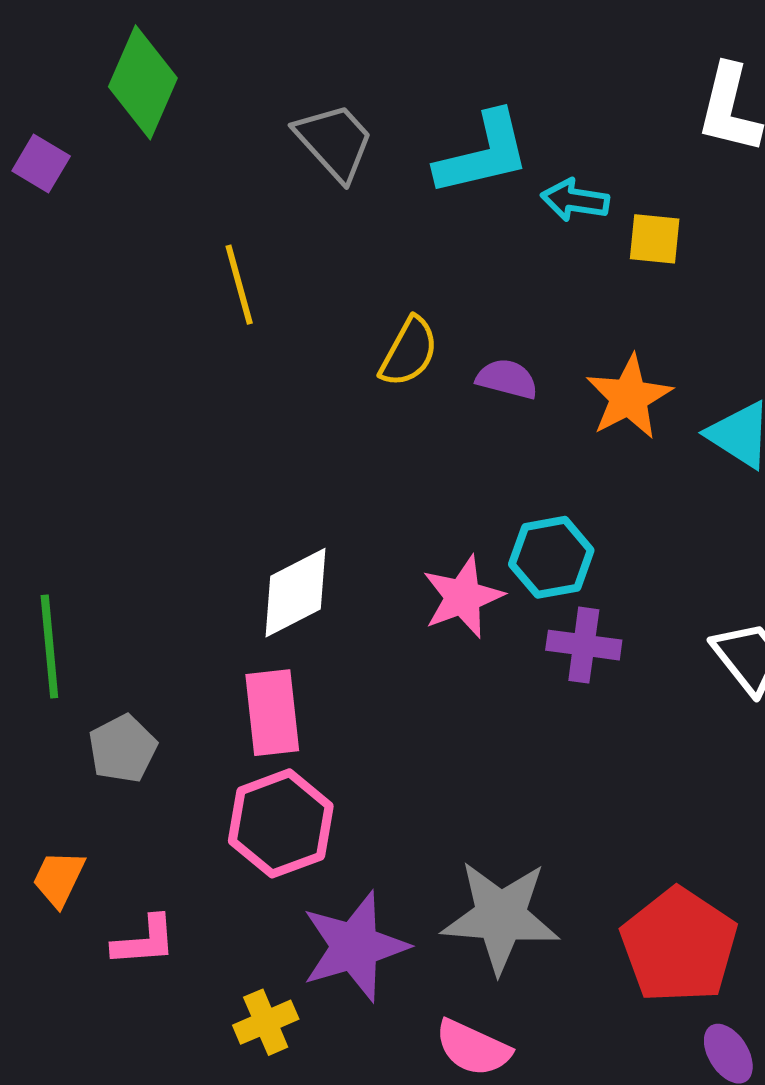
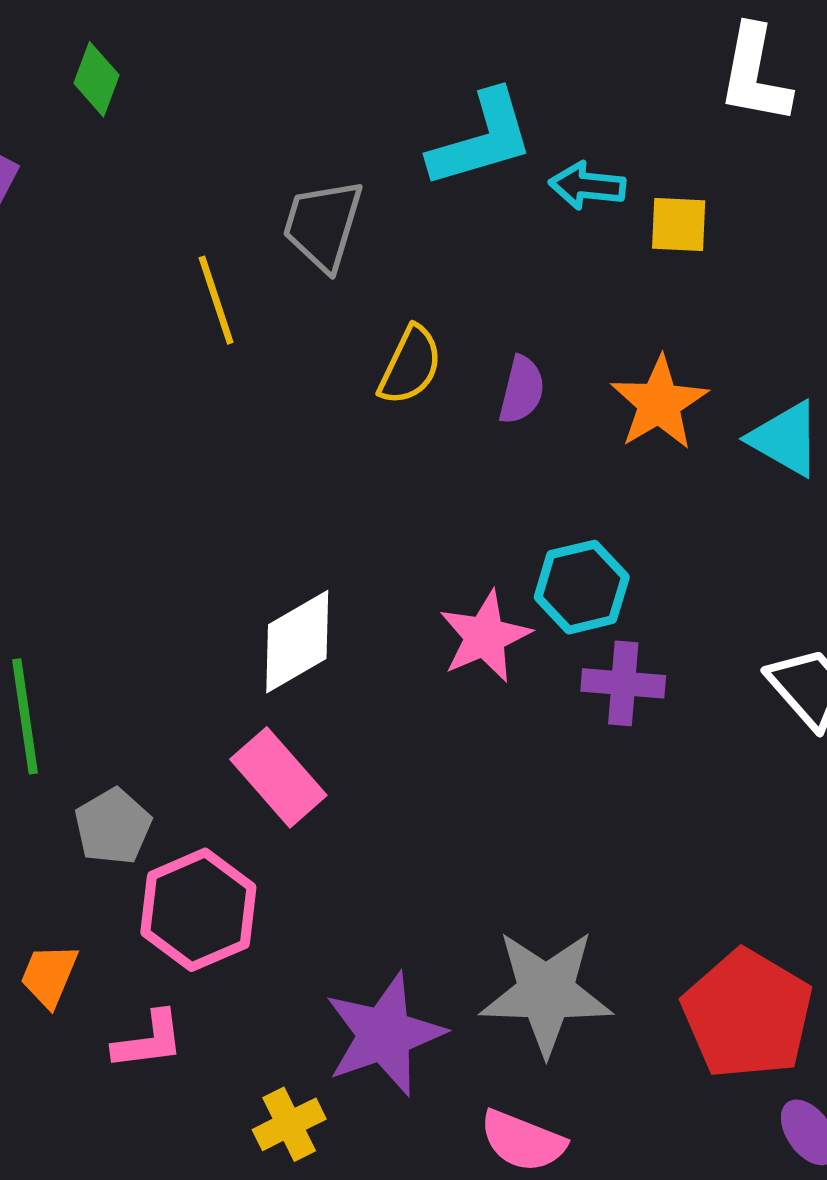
green diamond: (143, 82) -> (97, 79), size x0.6
gray trapezoid: (334, 142) -> (323, 225), moved, turned -118
purple semicircle: (507, 379) -> (522, 390), turned 92
pink rectangle: (272, 713) -> (278, 777), turned -32
pink hexagon: (281, 823) -> (198, 910), moved

